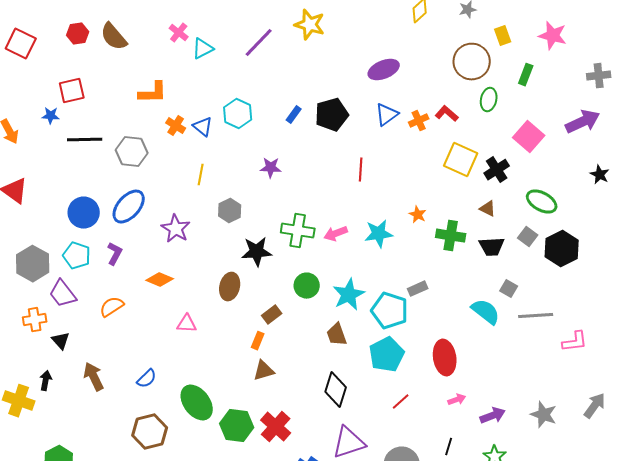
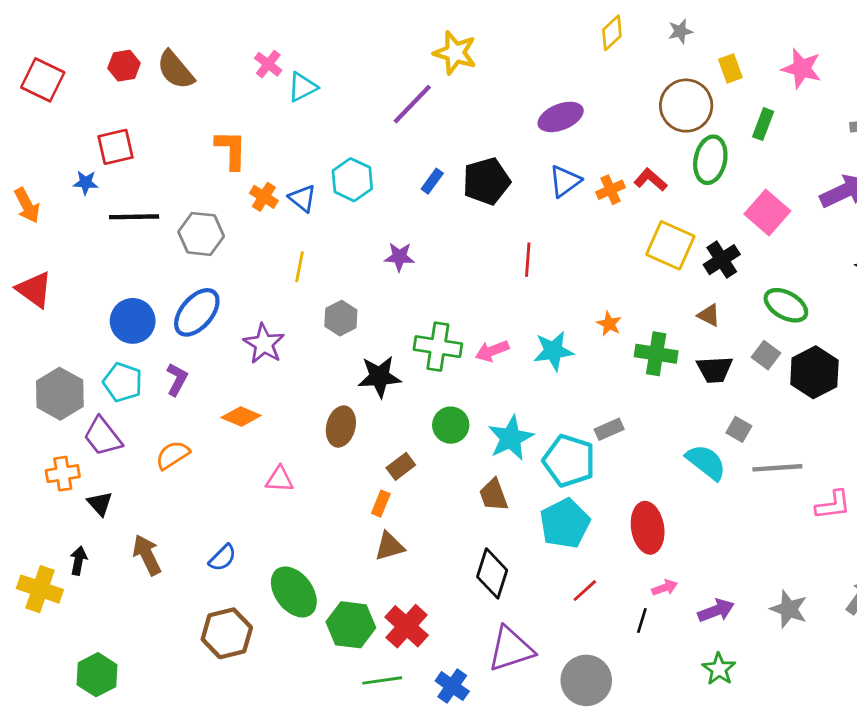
purple line: (259, 43) -> (412, 104), moved
orange L-shape: (153, 93) -> (231, 150), turned -88
green ellipse: (489, 100) -> (710, 160), size x1.4
black line: (449, 447) -> (642, 620), moved

